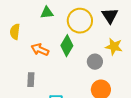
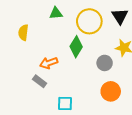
orange arrow: (40, 50) -> (49, 63), moved, turned -42
gray rectangle: (31, 80) -> (40, 81), turned -56

